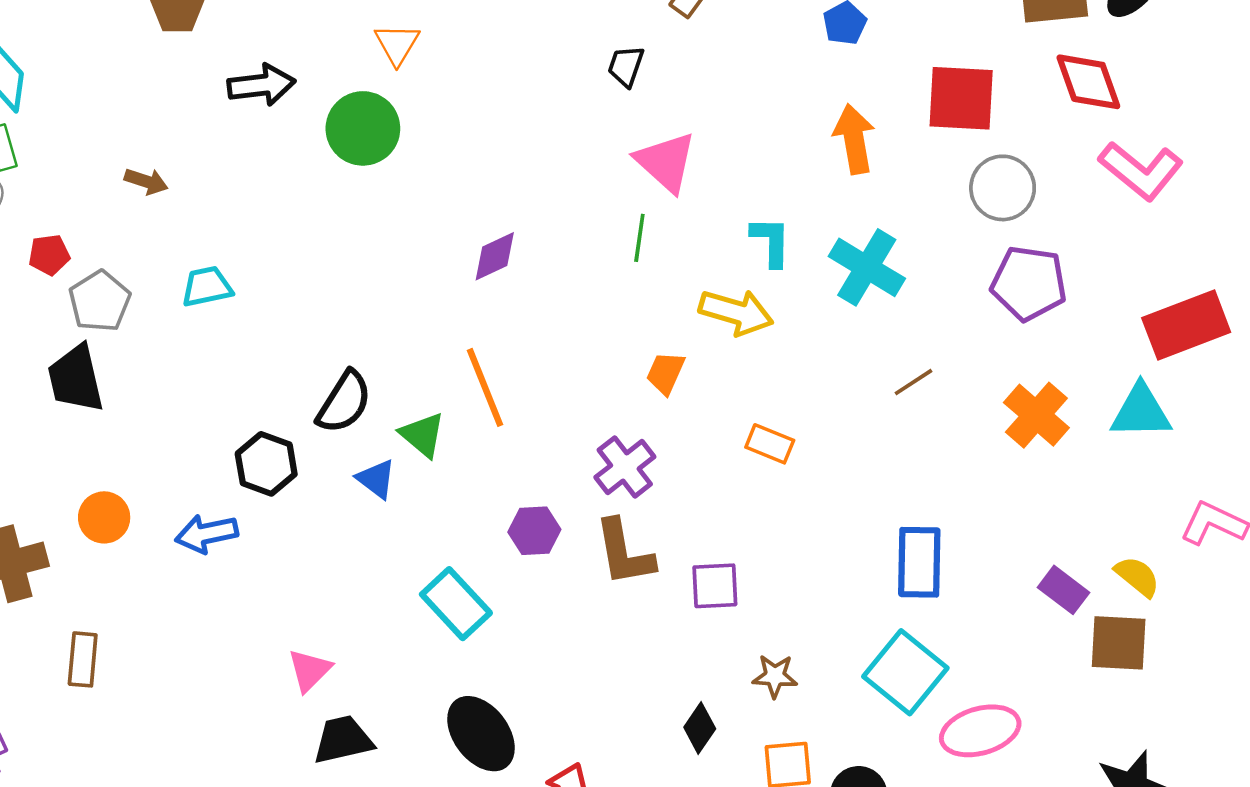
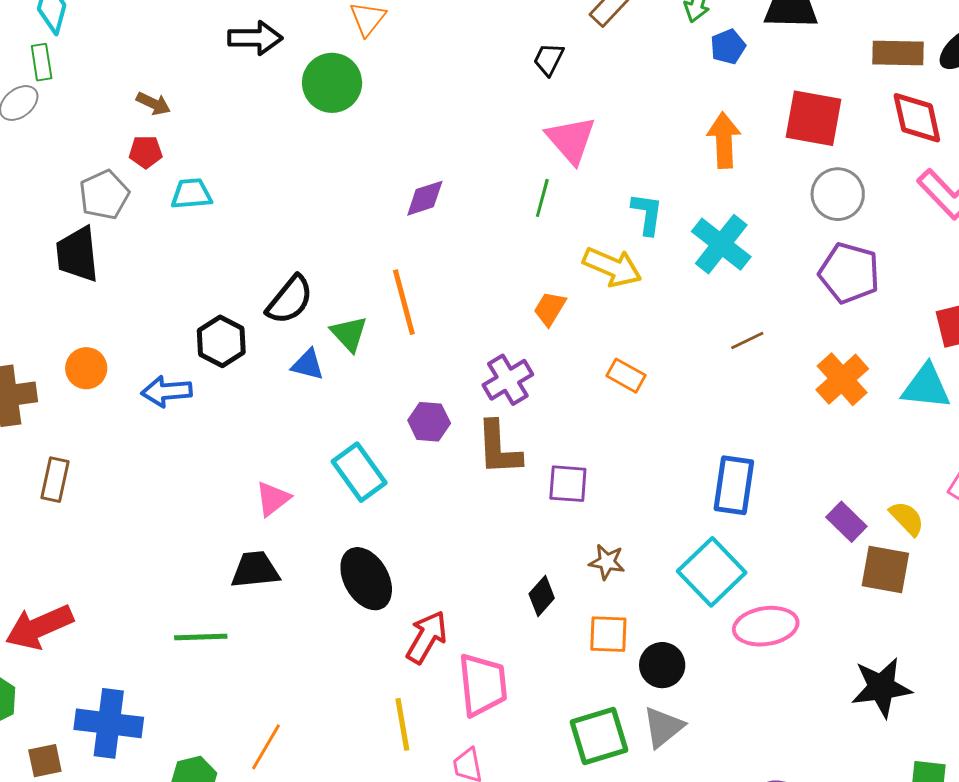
red pentagon: (49, 255) -> (146, 152), moved
blue triangle: (376, 479) -> (308, 365), turned -30
pink triangle: (310, 670) -> (273, 499), moved

